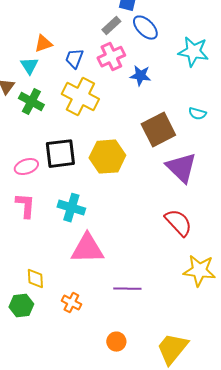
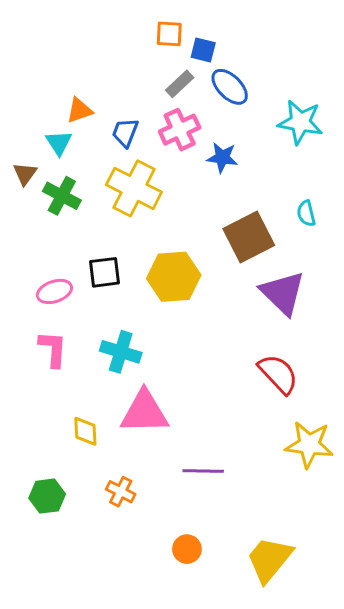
cyan semicircle: (197, 114) -> (306, 213), turned 60
black square: (60, 154) -> (105, 272), size x0.7
yellow diamond: (35, 279) -> (85, 431), moved

